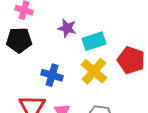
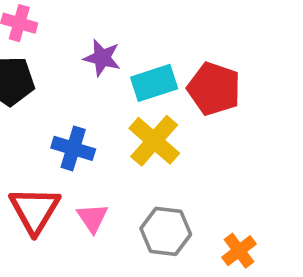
red pentagon: (131, 60) -> (214, 89), moved

